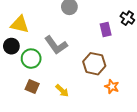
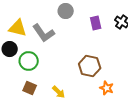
purple rectangle: (106, 30) -> (96, 23), moved
gray L-shape: (56, 45) -> (44, 33), moved

